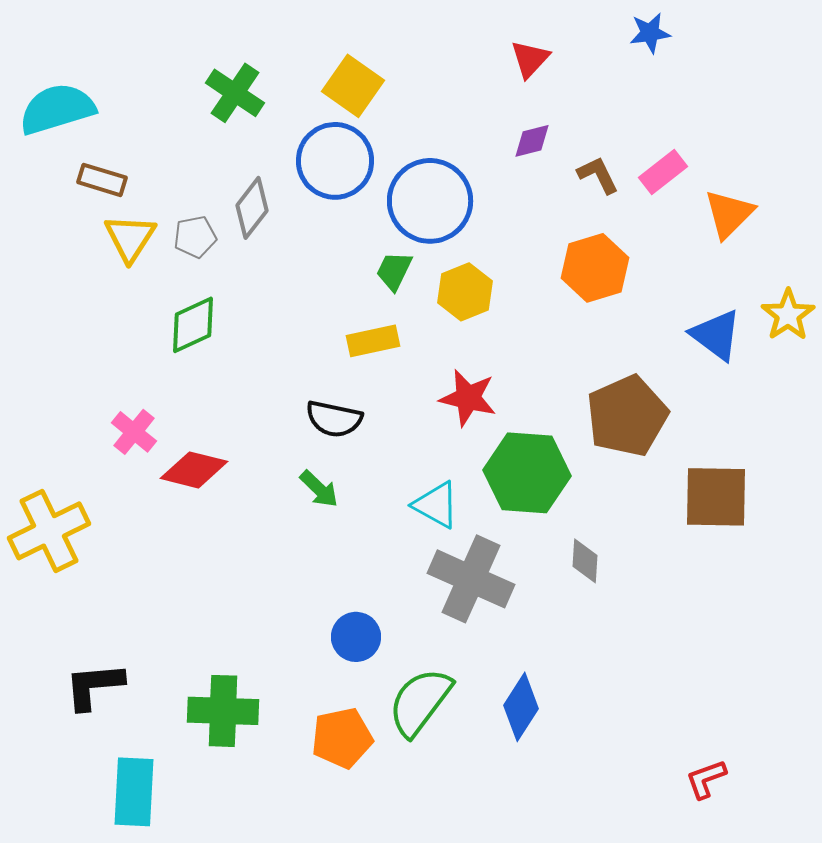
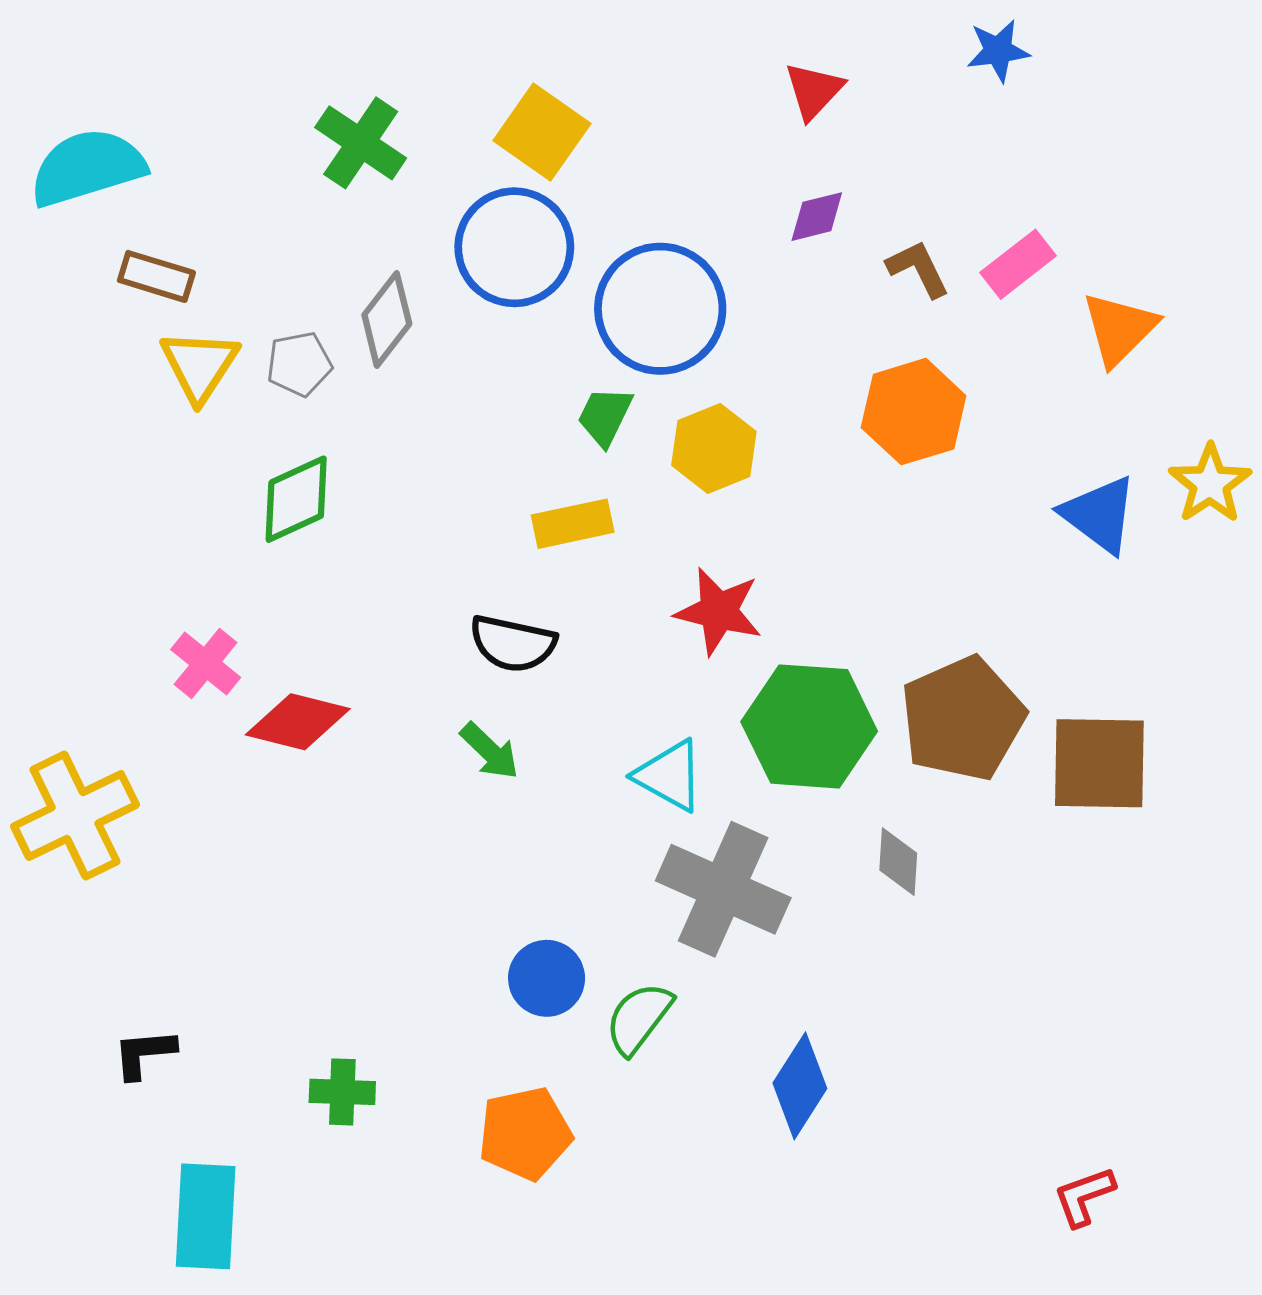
brown pentagon: (627, 416) -> (963, 719), moved
black L-shape: (94, 686) -> (144, 1054), size x0.7
green semicircle: (420, 702) -> (639, 1018), moved, size x0.7
green cross: (223, 711) -> (342, 1092), size x0.6

